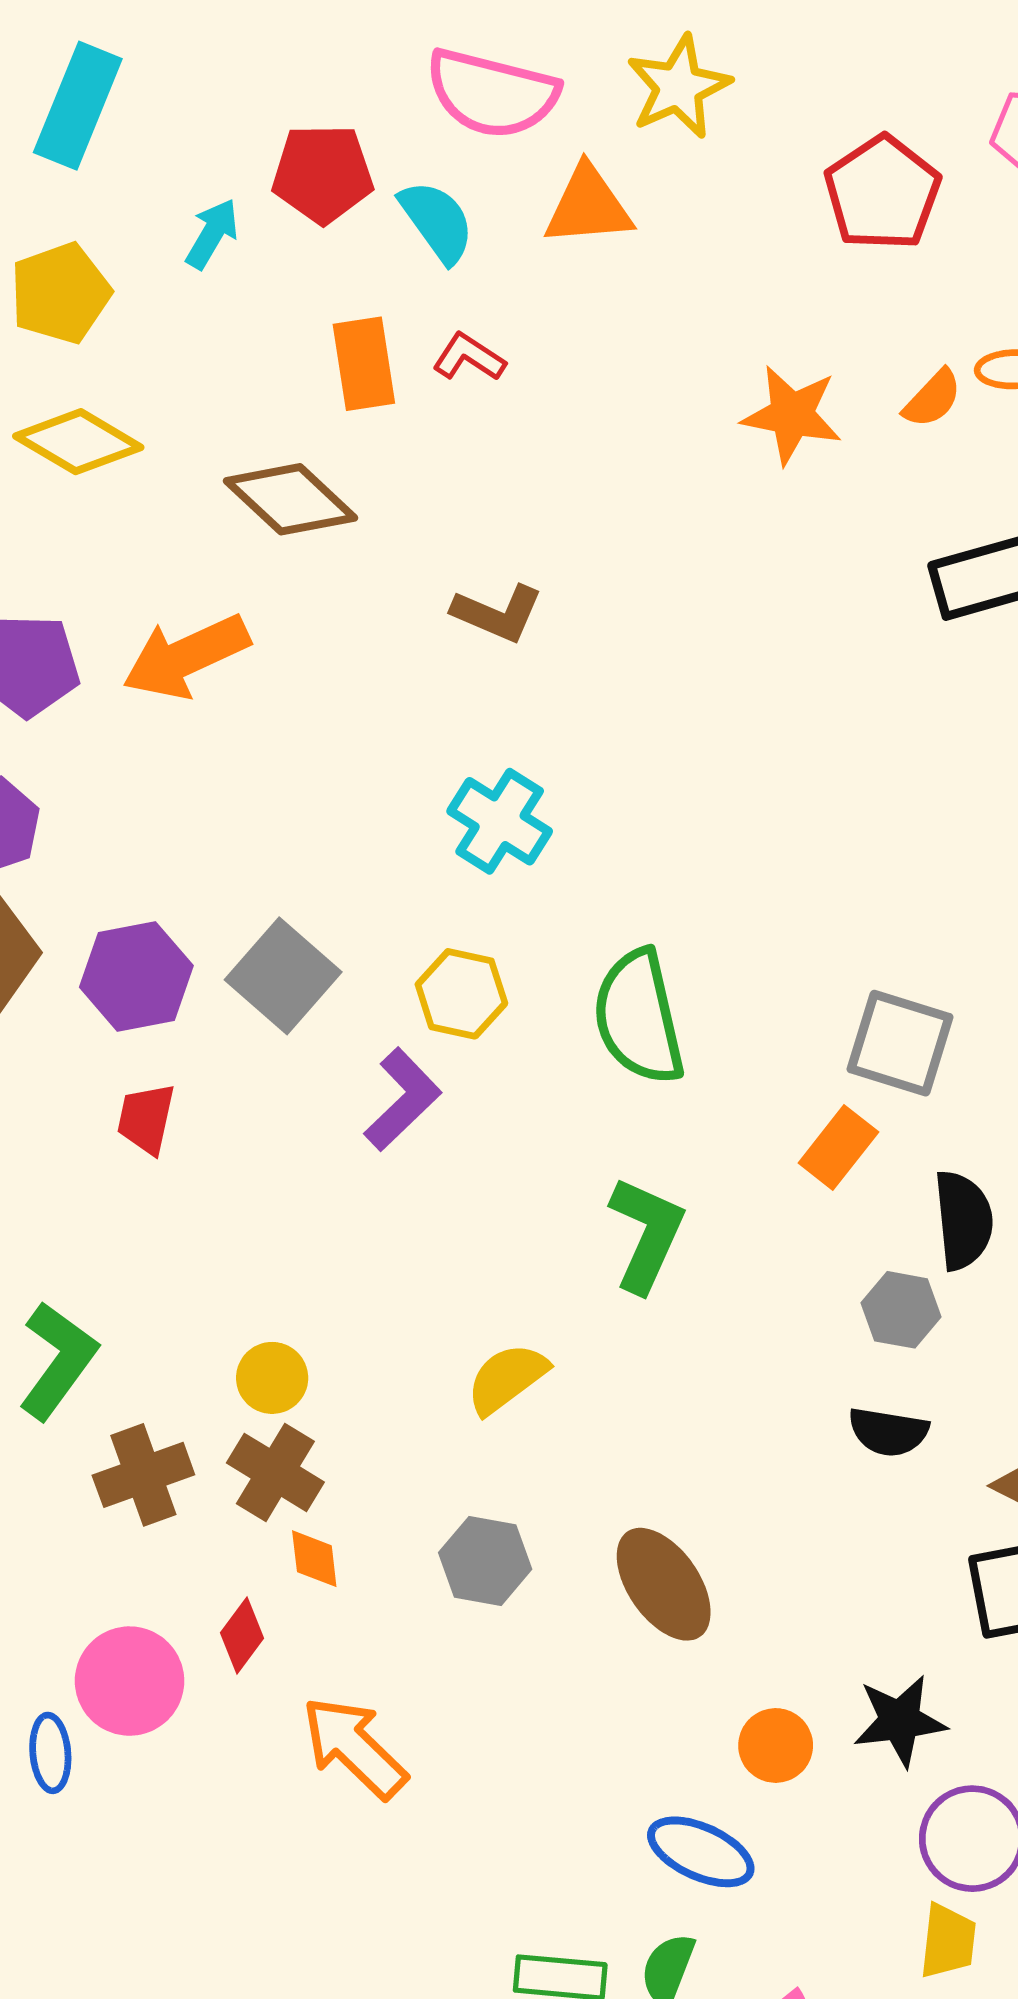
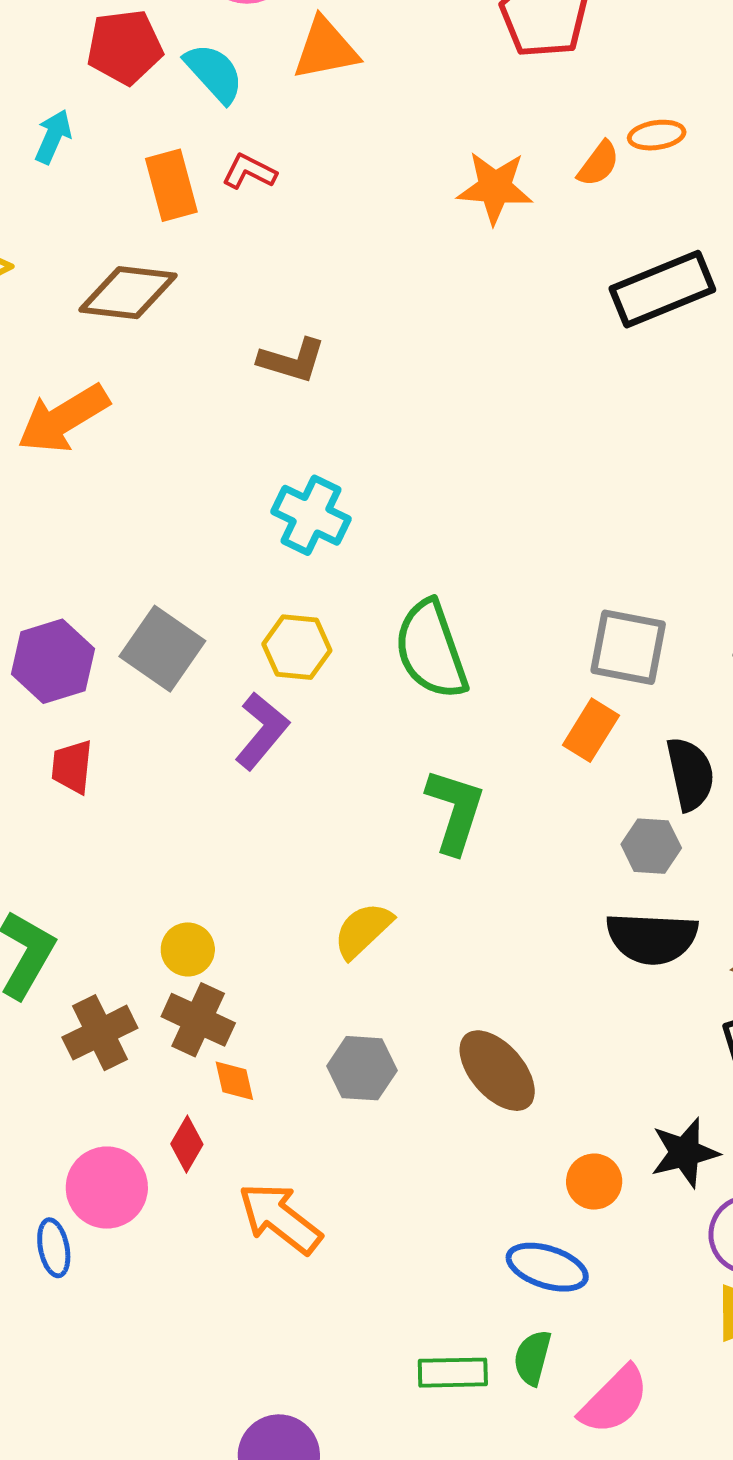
cyan arrow: (212, 234) -> (53, 137), moved
brown diamond: (290, 499) -> (128, 293), turned -30
black semicircle: (888, 1432) -> (652, 938), size x1.5

